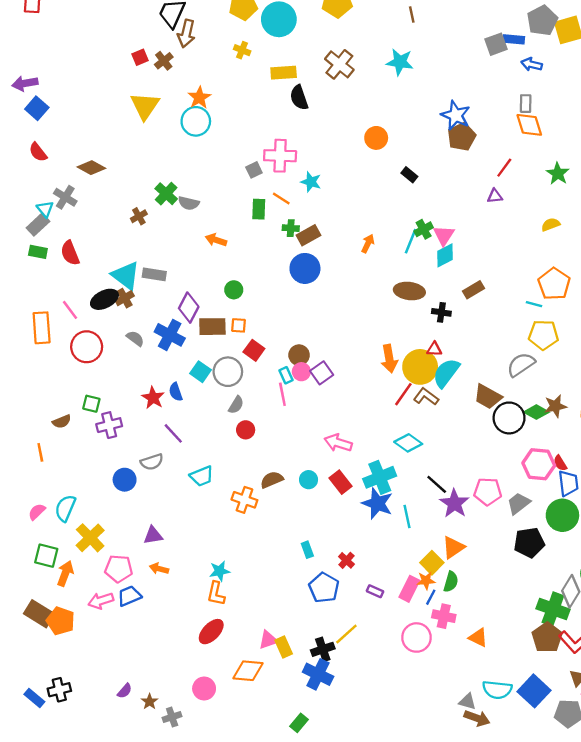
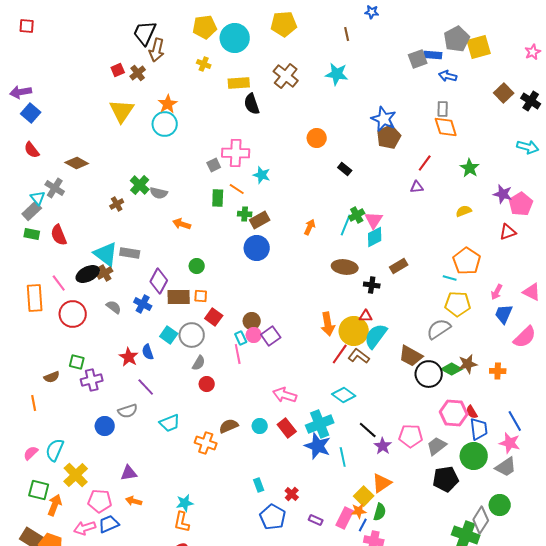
blue cross: (170, 335) -> (143, 304), size x0.7
purple star: (454, 503) -> (383, 446), size x0.7

